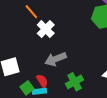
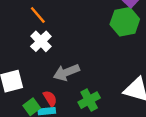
white cross: (46, 29) -> (41, 41), moved

